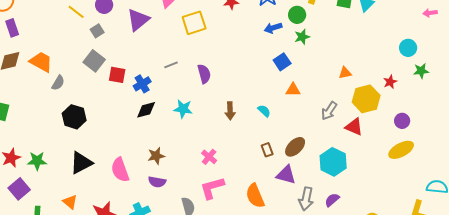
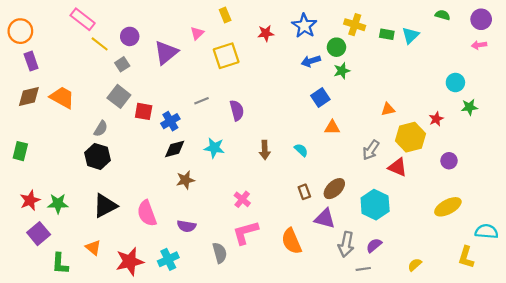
gray semicircle: (58, 83) -> (101, 129), moved
yellow ellipse: (401, 150) -> (448, 207), moved
brown star: (156, 156) -> (185, 180), moved

